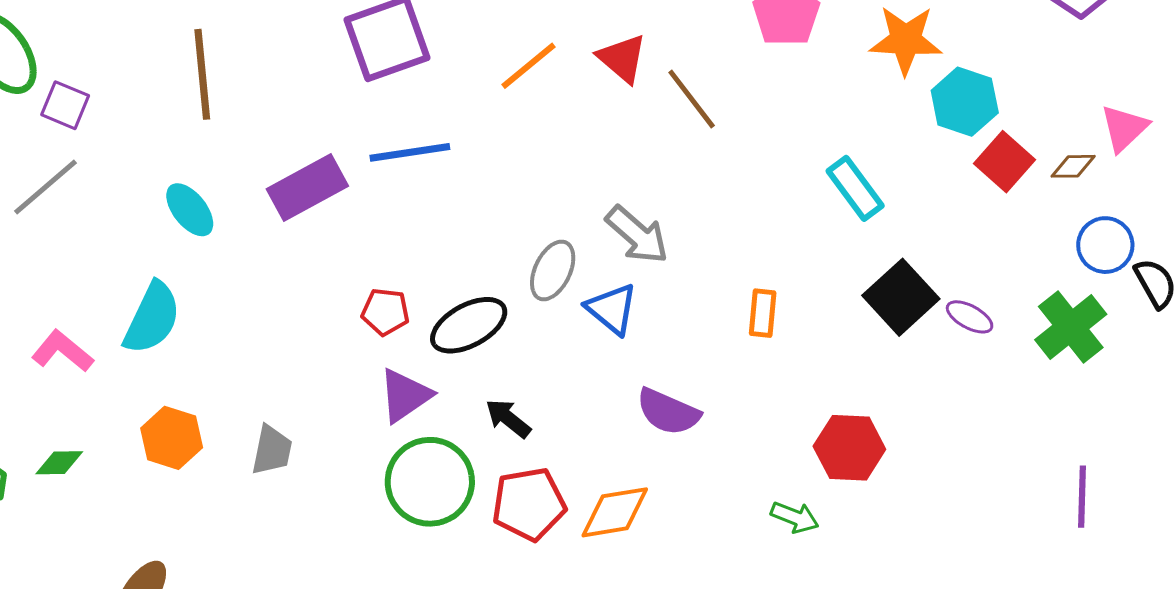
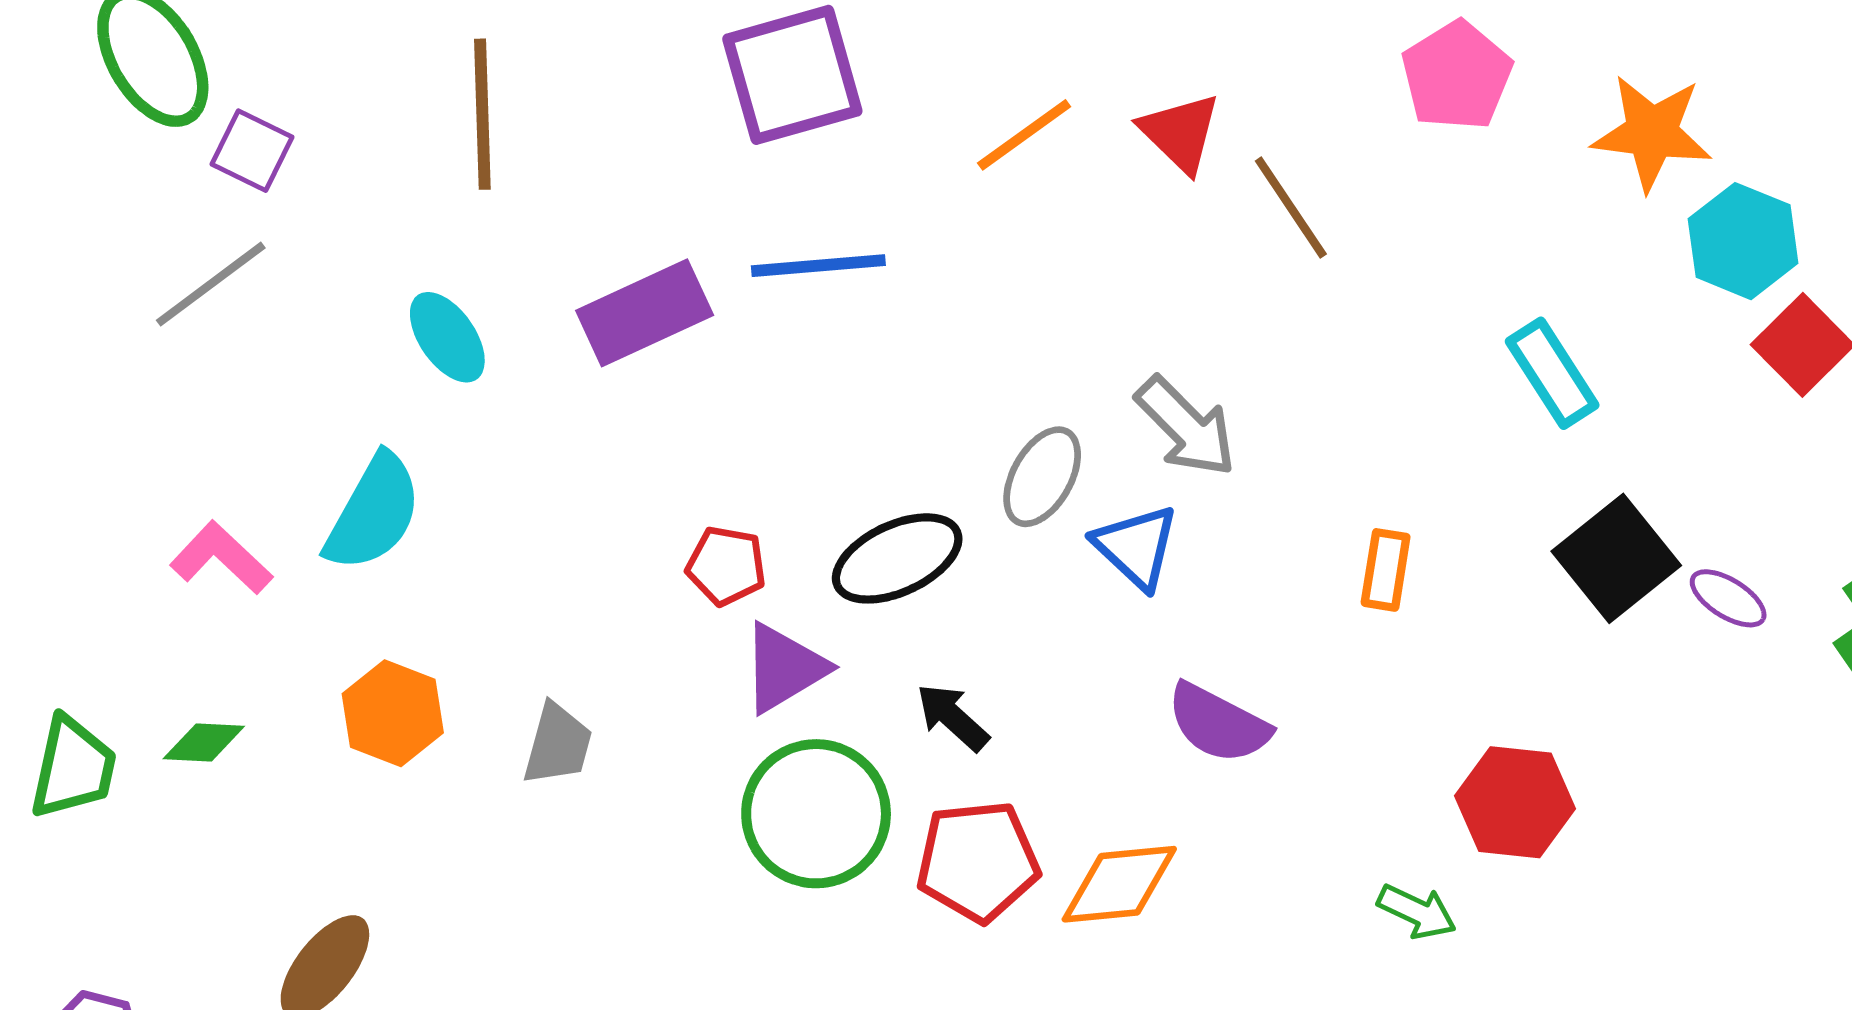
red pentagon: (385, 312) -> (726, 566), moved

